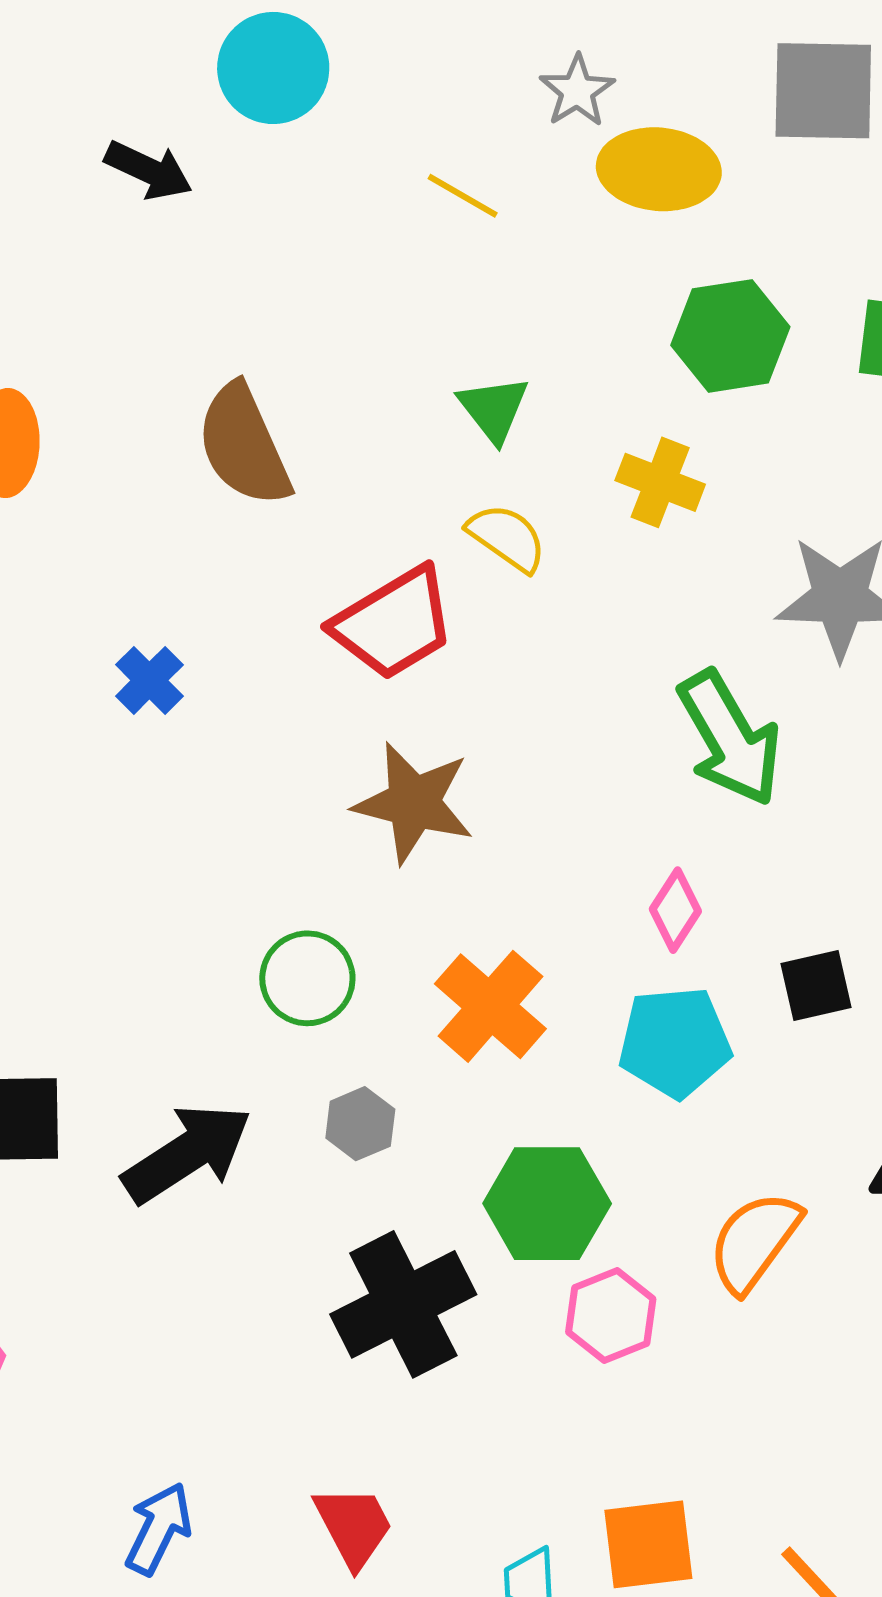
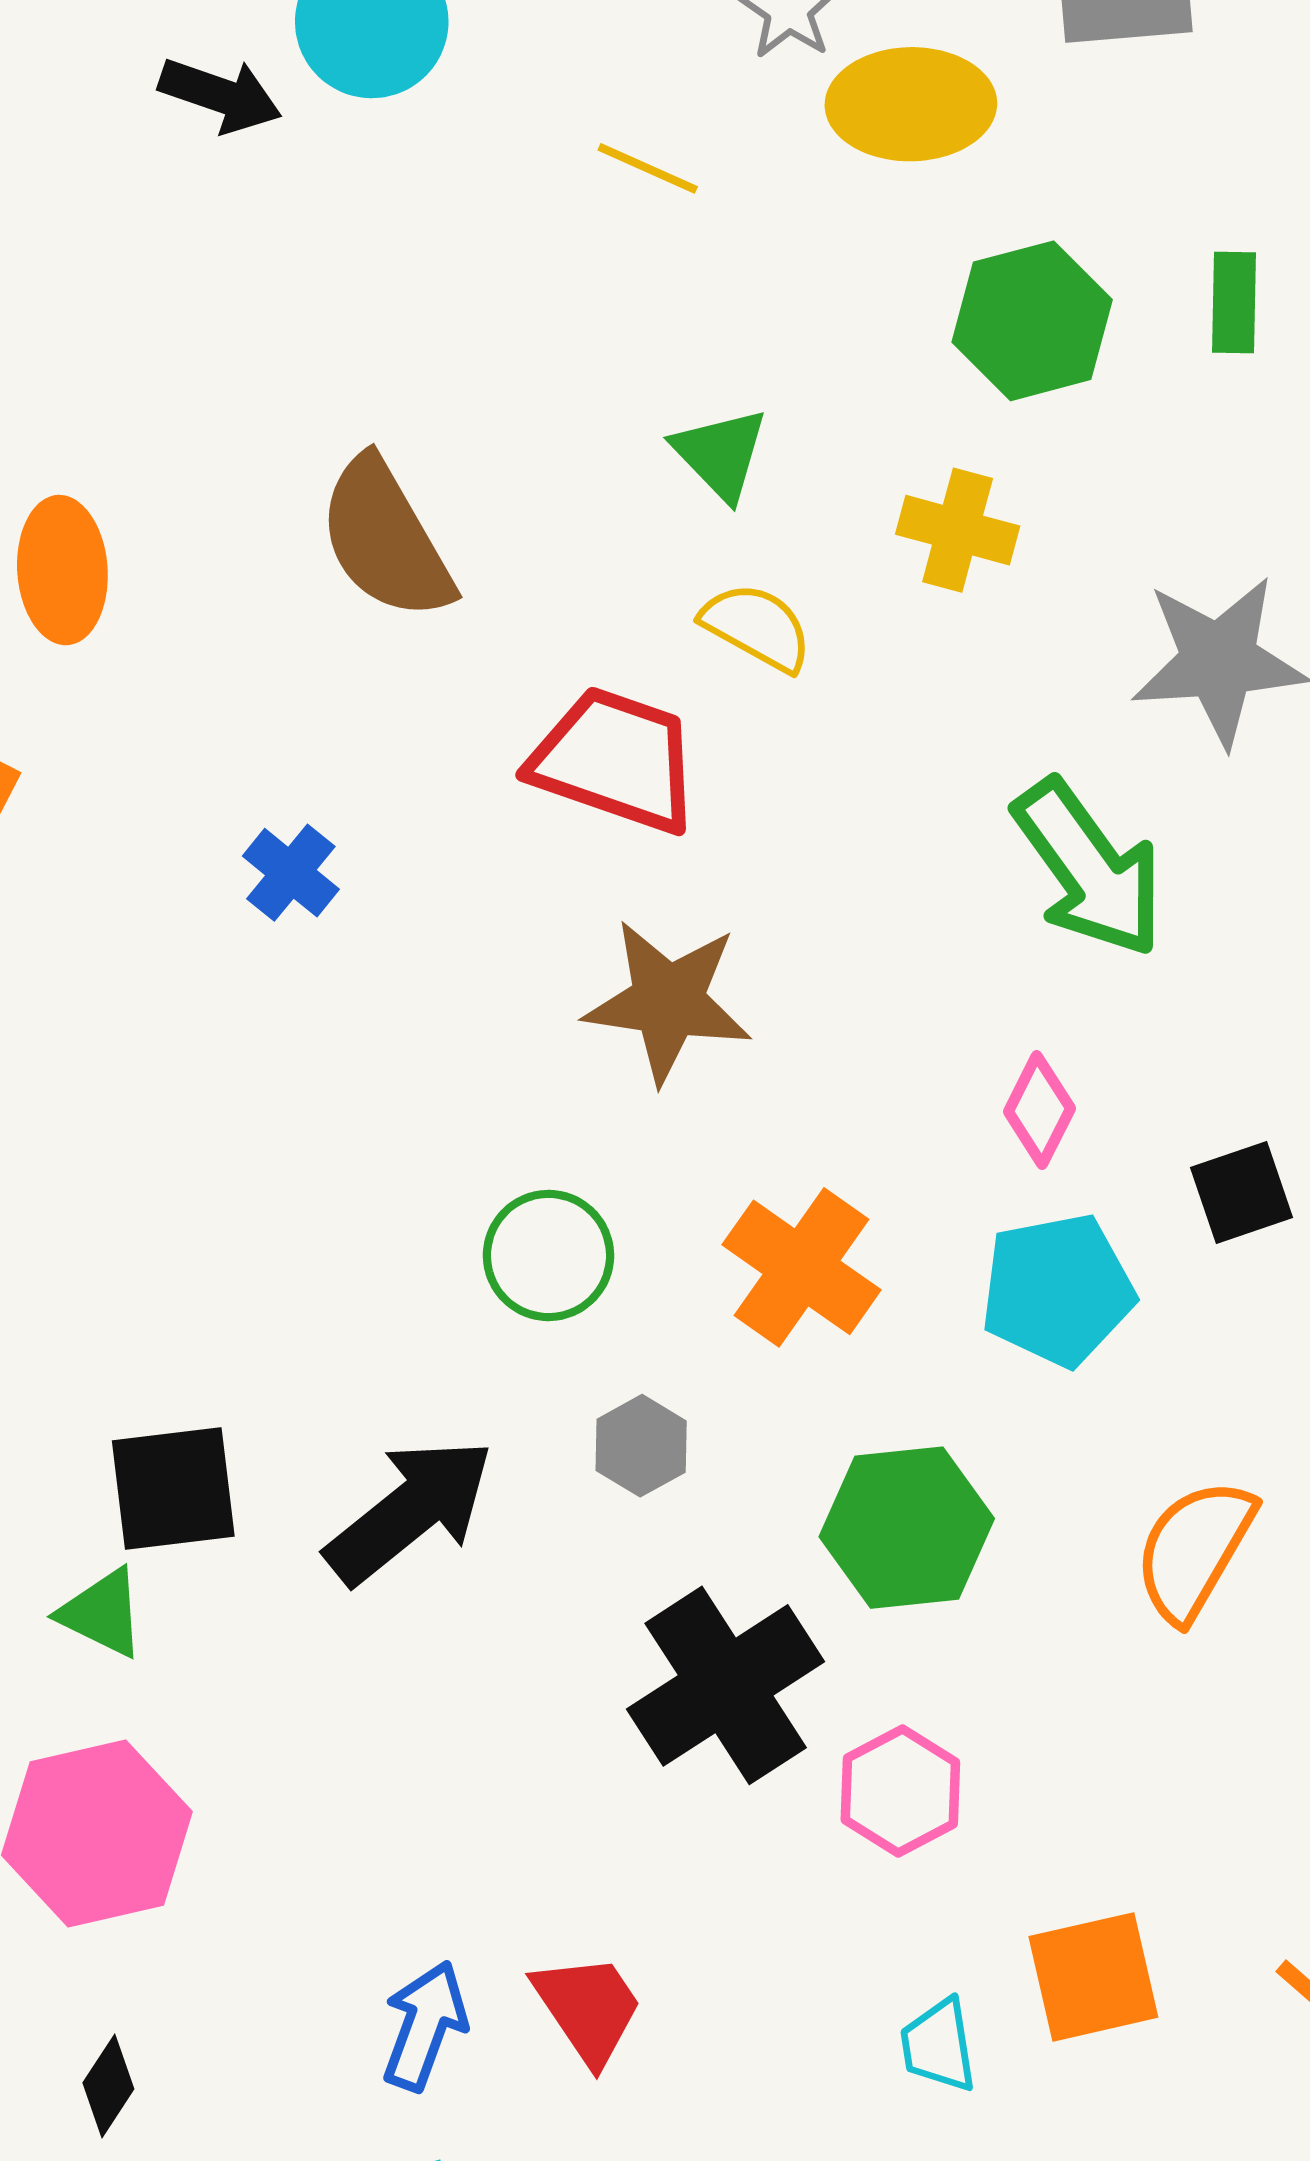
black arrow: (149, 170) -> (220, 95), moved
red trapezoid: (394, 623) -> (615, 760), turned -124
pink hexagon: (611, 1315) -> (900, 1791), moved
red trapezoid: (354, 1526) -> (588, 2008), moved

